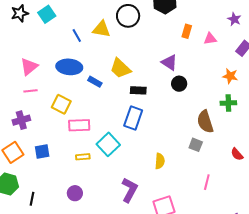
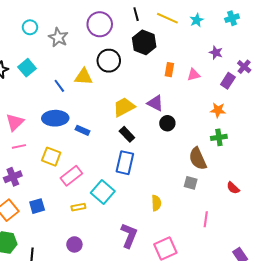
yellow trapezoid: (120, 68) -> (124, 107), moved, turned 115
black rectangle: (138, 90) -> (127, 134), turned 49
pink rectangle: (79, 125) -> (71, 176), turned -30

